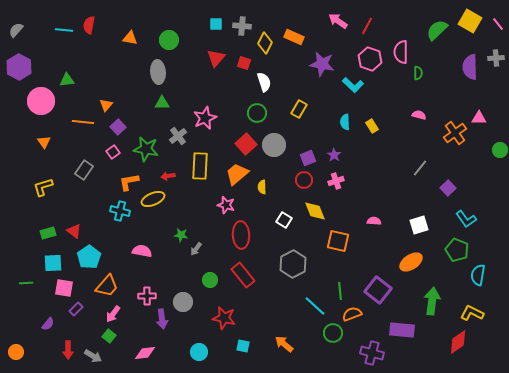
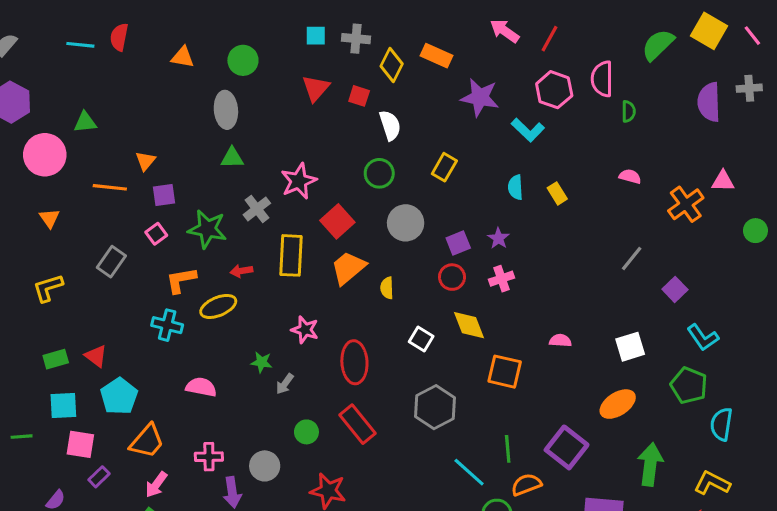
purple square: (118, 127) -> (164, 195), turned 35
red square: (246, 144) -> (337, 221), moved
pink star: (226, 205) -> (305, 330), moved

